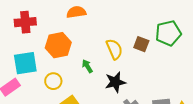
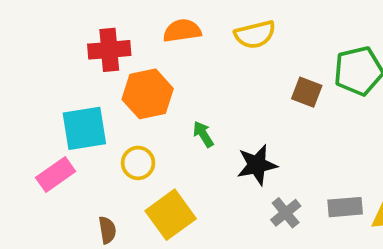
red cross: (25, 22) -> (109, 50), moved
yellow semicircle: (114, 49) -> (255, 35), moved, turned 100

